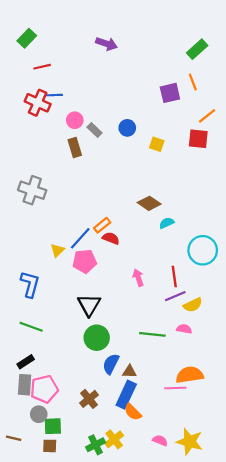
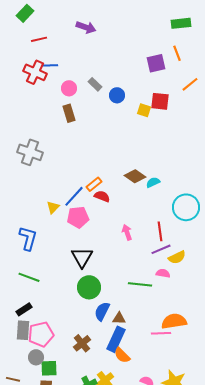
purple arrow: (106, 44) -> (86, 27), moved
green rectangle: (197, 49) -> (181, 23), turned 36
gray rectangle: (94, 130) -> (95, 84), moved
red square: (198, 139) -> (160, 101), moved
brown diamond: (149, 203) -> (135, 176), moved
pink semicircle: (184, 329) -> (163, 273), moved

